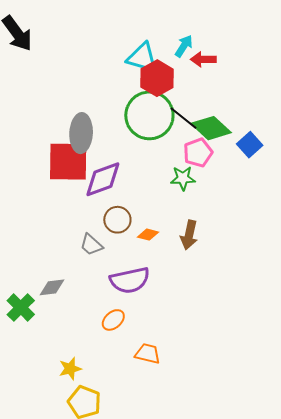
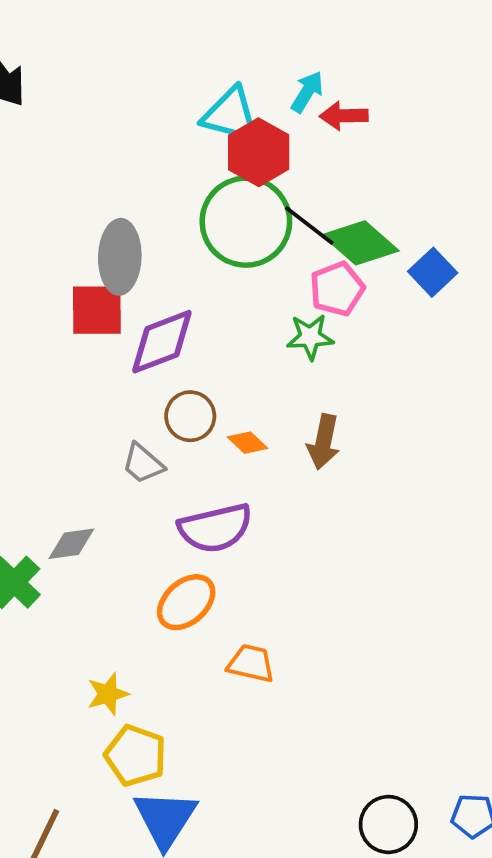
red square: (68, 162) -> (97, 310), size x0.7
orange diamond: (148, 235) -> (248, 443), turned 30
orange ellipse: (113, 320) -> (186, 602), size x1.4

